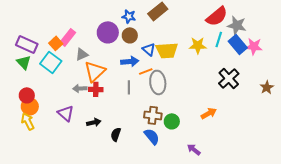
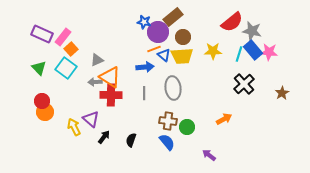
purple circle: (108, 32) -> (158, 32), moved
brown circle: (130, 35) -> (183, 37), moved
pink rectangle: (68, 37) -> (63, 37), moved
cyan line: (219, 39) -> (239, 54), moved
purple rectangle: (27, 44) -> (42, 34), moved
orange triangle: (95, 71) -> (110, 77), turned -45
orange line: (146, 71) -> (154, 49), moved
gray arrow: (80, 88) -> (95, 82), moved
red cross: (96, 89) -> (111, 95), size x1.5
purple triangle: (66, 113) -> (91, 119), moved
yellow arrow: (28, 121) -> (74, 127), moved
black arrow: (94, 122) -> (104, 137), moved, turned -40

